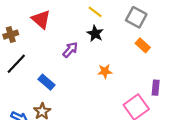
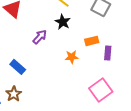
orange rectangle: (143, 45) -> (92, 41), moved, turned -56
purple rectangle: (156, 88) -> (108, 53), moved

